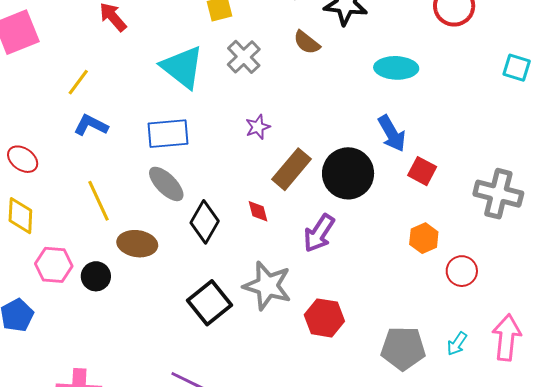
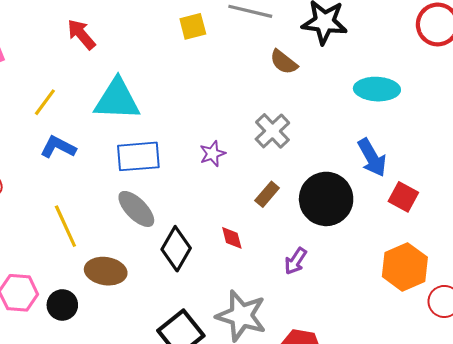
gray cross: (244, 57) -> (272, 131), moved
cyan triangle: (182, 67) -> (117, 99), moved, turned -36
purple star: (258, 127) -> (212, 154), moved
brown rectangle: (291, 169) -> (267, 194), size x0.6
purple arrow: (319, 233) -> (295, 261), size x0.7
orange hexagon: (424, 238) -> (405, 267), size x1.5

